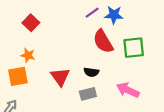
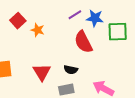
green square: (134, 48) -> (118, 32), moved
orange star: (28, 55) -> (38, 30), moved

